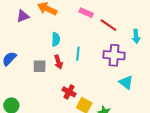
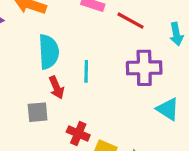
cyan semicircle: (56, 39) -> (49, 52), size x1.5
gray square: (40, 66) -> (38, 112), moved

